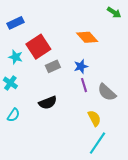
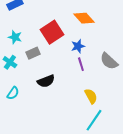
red square: (38, 47) -> (52, 32), moved
gray rectangle: (53, 66) -> (33, 53), moved
gray semicircle: (107, 92) -> (109, 61), moved

